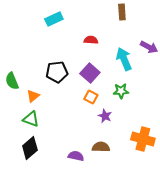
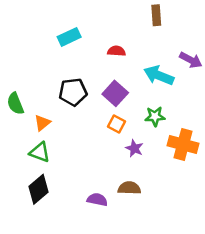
cyan rectangle: (54, 19) -> (69, 37), moved
cyan arrow: (124, 59) -> (159, 75), turned -45
orange cross: (143, 139) -> (183, 145), moved

